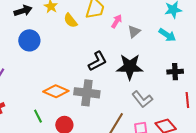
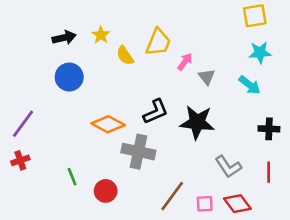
gray triangle: (134, 32) -> (207, 77), turned -32
black cross: (175, 72) -> (269, 129), moved
orange diamond: (56, 91) -> (108, 124), moved
gray L-shape: (142, 99) -> (228, 167), moved

